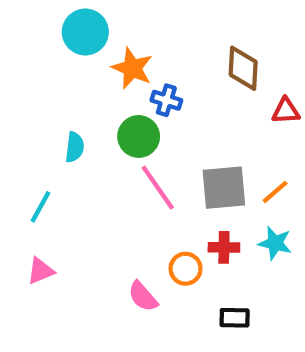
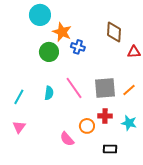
green circle: (139, 136) -> (49, 52), moved
cyan semicircle: (75, 147) -> (49, 93), moved
cyan star: (275, 243) -> (129, 123), moved
pink triangle: (41, 271) -> (19, 127), turned -32

